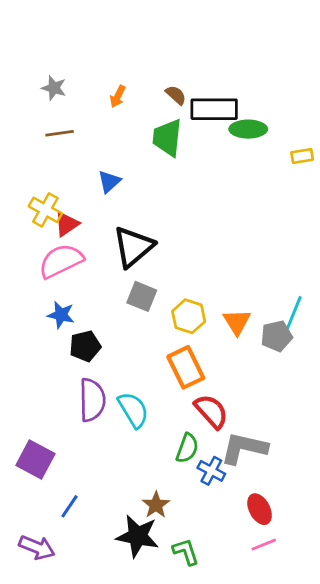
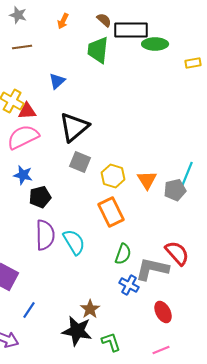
red triangle: (67, 224) -> (27, 111), turned 30
red semicircle: (211, 411) -> (177, 253), moved
green semicircle: (187, 448) -> (123, 254), moved
pink line: (264, 545) -> (161, 350), moved

